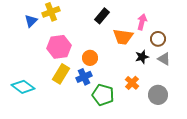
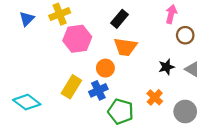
blue triangle: (31, 21) -> (27, 19), moved
pink arrow: (142, 22) -> (171, 14), moved
orange trapezoid: (123, 37) -> (125, 47), moved
brown circle: (158, 39) -> (185, 35), moved
pink hexagon: (59, 47) -> (77, 39), moved

